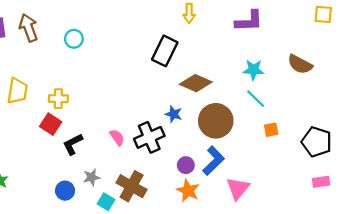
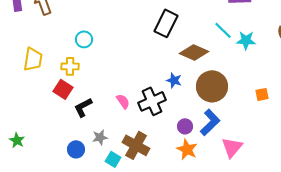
cyan circle: (74, 39) -> (84, 39), moved
cyan line: (256, 99) -> (223, 30), moved

